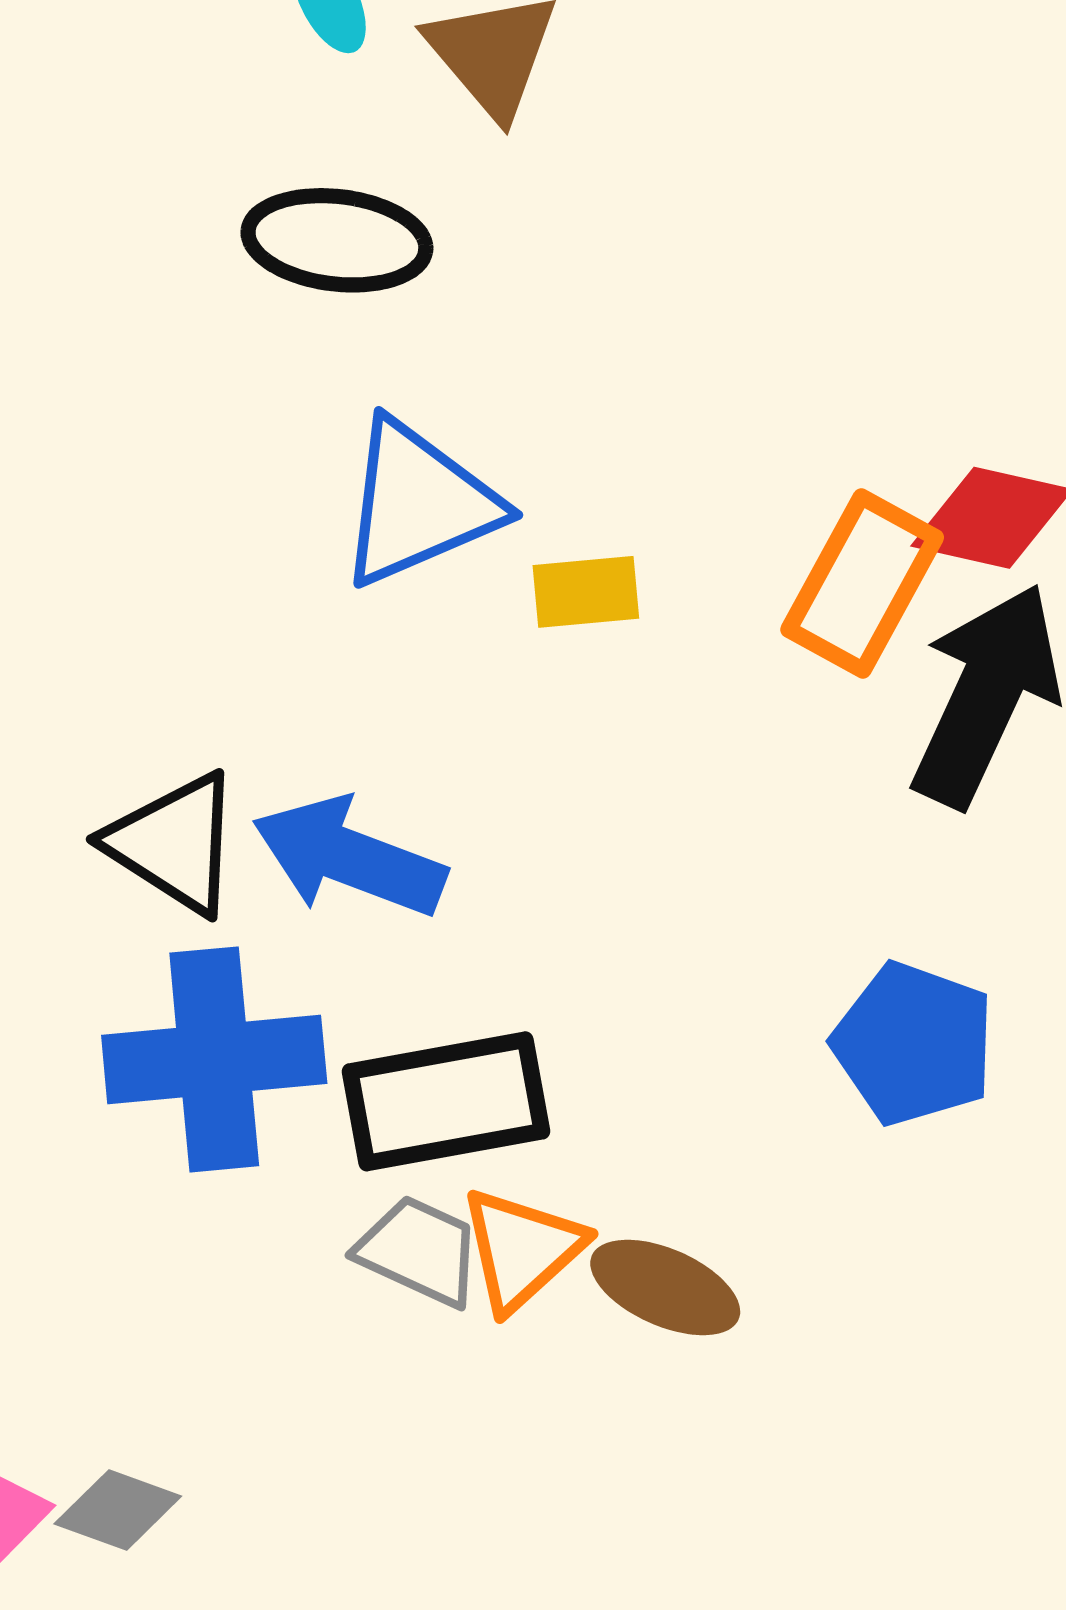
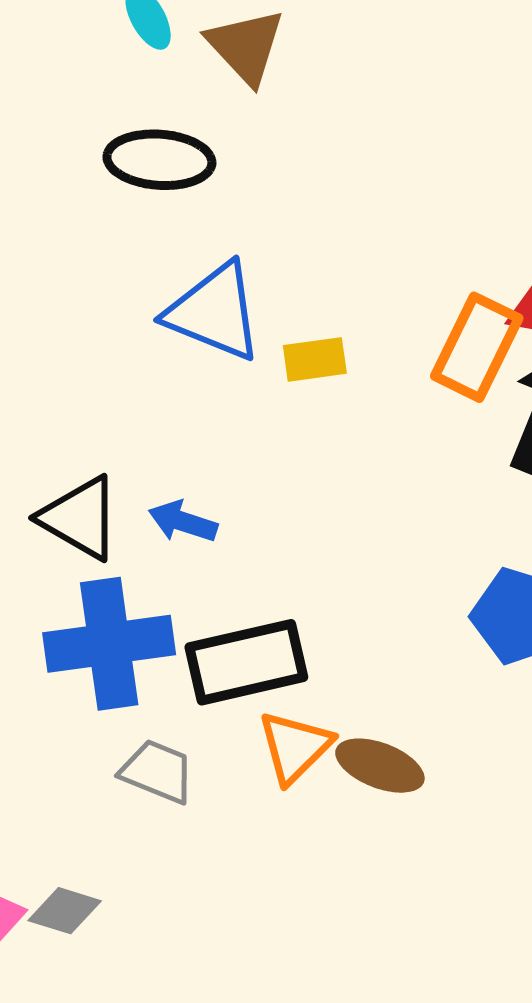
blue triangle: (418, 503) -> (214, 312), turned 48
blue arrow: (349, 857) -> (183, 522), size x0.6
gray trapezoid: (419, 1251) -> (157, 772), moved

